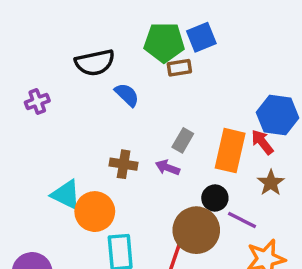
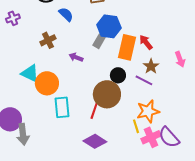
blue hexagon: (278, 115) -> (109, 26), moved
brown cross: (124, 164) -> (48, 40), moved, turned -35
purple arrow: (168, 168) -> (76, 57), moved
purple line: (242, 220) -> (144, 80), moved

